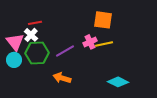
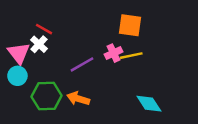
red line: (35, 23) -> (44, 29), turned 40
green hexagon: (37, 53) -> (47, 96), moved
cyan diamond: (118, 82) -> (149, 104), turned 30

